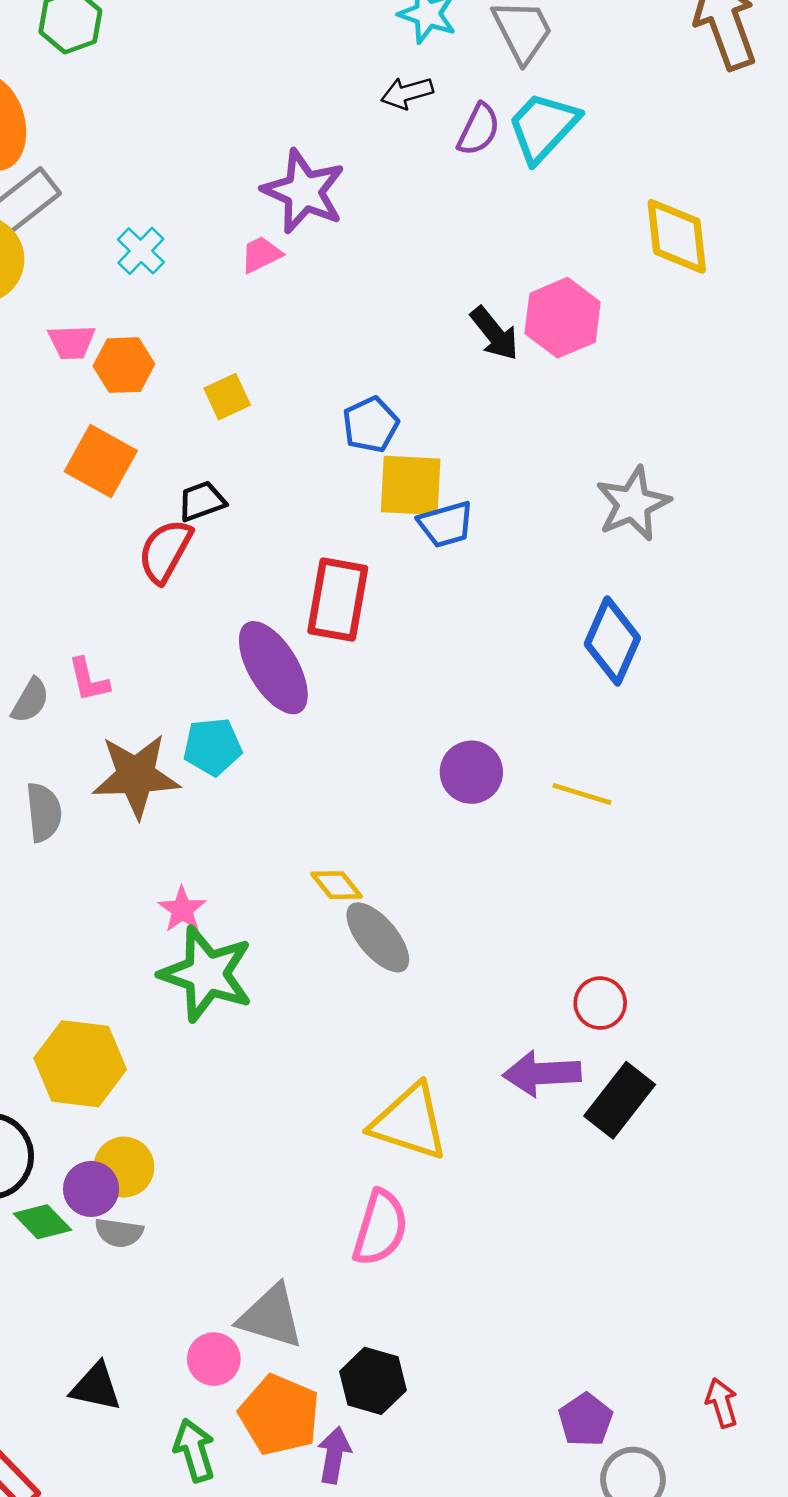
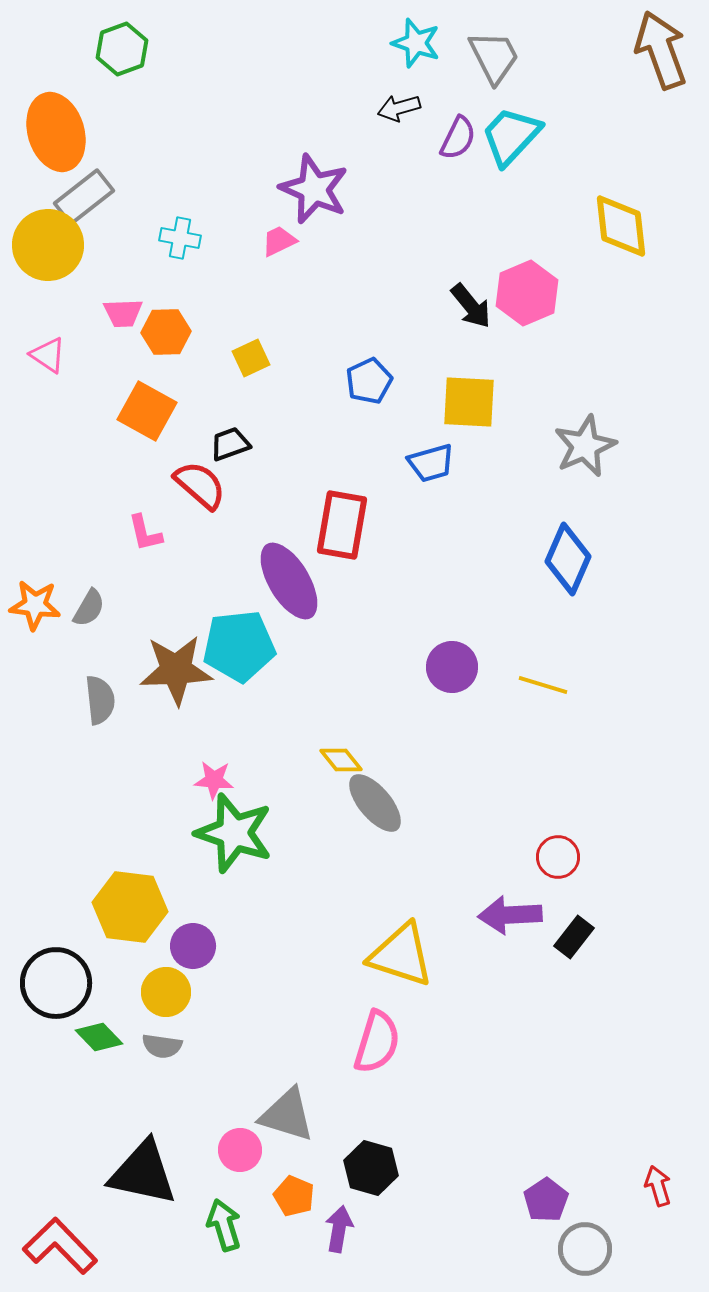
cyan cross: (141, 251) -> (180, 238), turned -33
yellow square: (411, 485) -> (469, 402), moved
red semicircle: (165, 551) -> (200, 485), turned 102
pink L-shape: (89, 680) -> (145, 533), moved
cyan pentagon: (213, 747) -> (239, 646), size x1.5
pink star: (182, 909) -> (214, 780), turned -30
black rectangle: (620, 1100) -> (574, 937), size x0.7
purple circle: (91, 1189) -> (193, 946), moved
black triangle: (96, 1387) -> (143, 1173), size x1.6
orange pentagon: (279, 1415) -> (294, 1196), size x0.6

